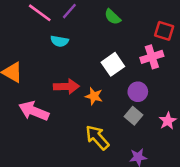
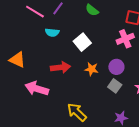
white square: (113, 64) -> (82, 42), moved
orange star: (94, 96) -> (91, 69), moved
yellow arrow: (97, 137) -> (77, 112), moved

